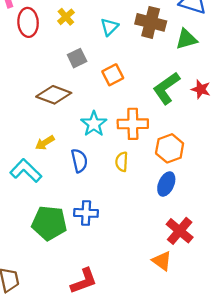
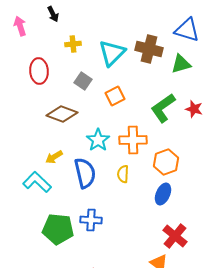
yellow cross: (66, 17) -> (73, 44), turned 35
red ellipse: (28, 22) -> (39, 71), moved
cyan triangle: (109, 27) -> (112, 53), size x1.6
gray square: (77, 58) -> (83, 81), turned -30
blue semicircle: (79, 161) -> (85, 173), size x1.4

